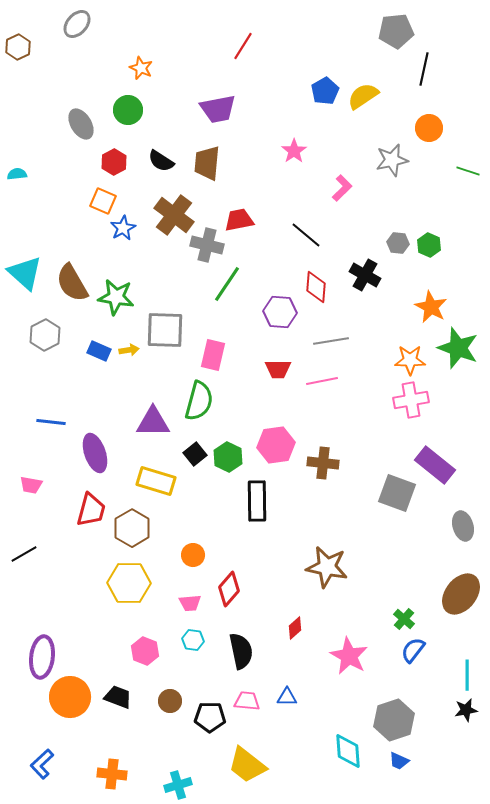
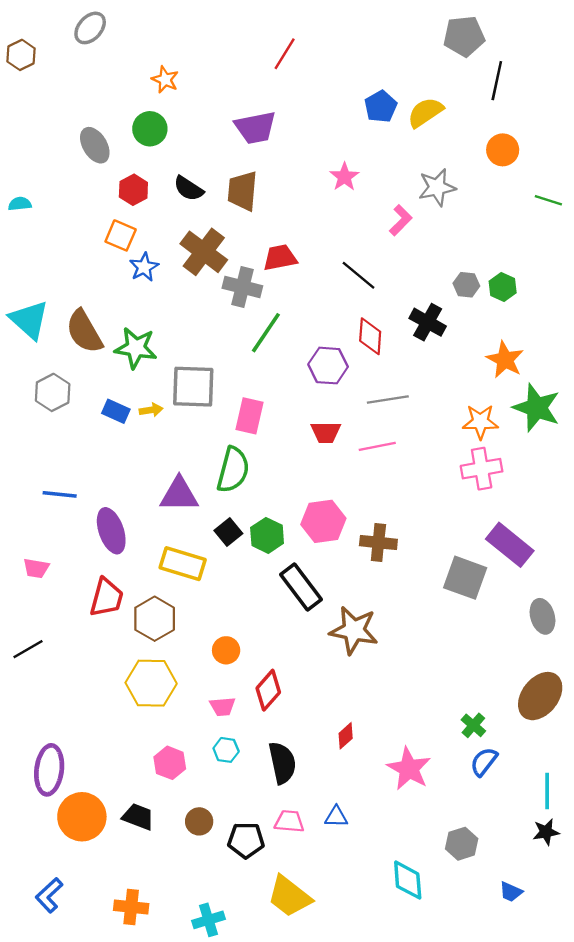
gray star: (392, 160) -> (437, 187), moved
black rectangle: (257, 501) -> (301, 587), turned -36
brown star: (327, 567) -> (354, 630), moved
gray hexagon: (394, 720) -> (462, 844), size x0.7
blue trapezoid: (399, 761) -> (511, 892), moved

